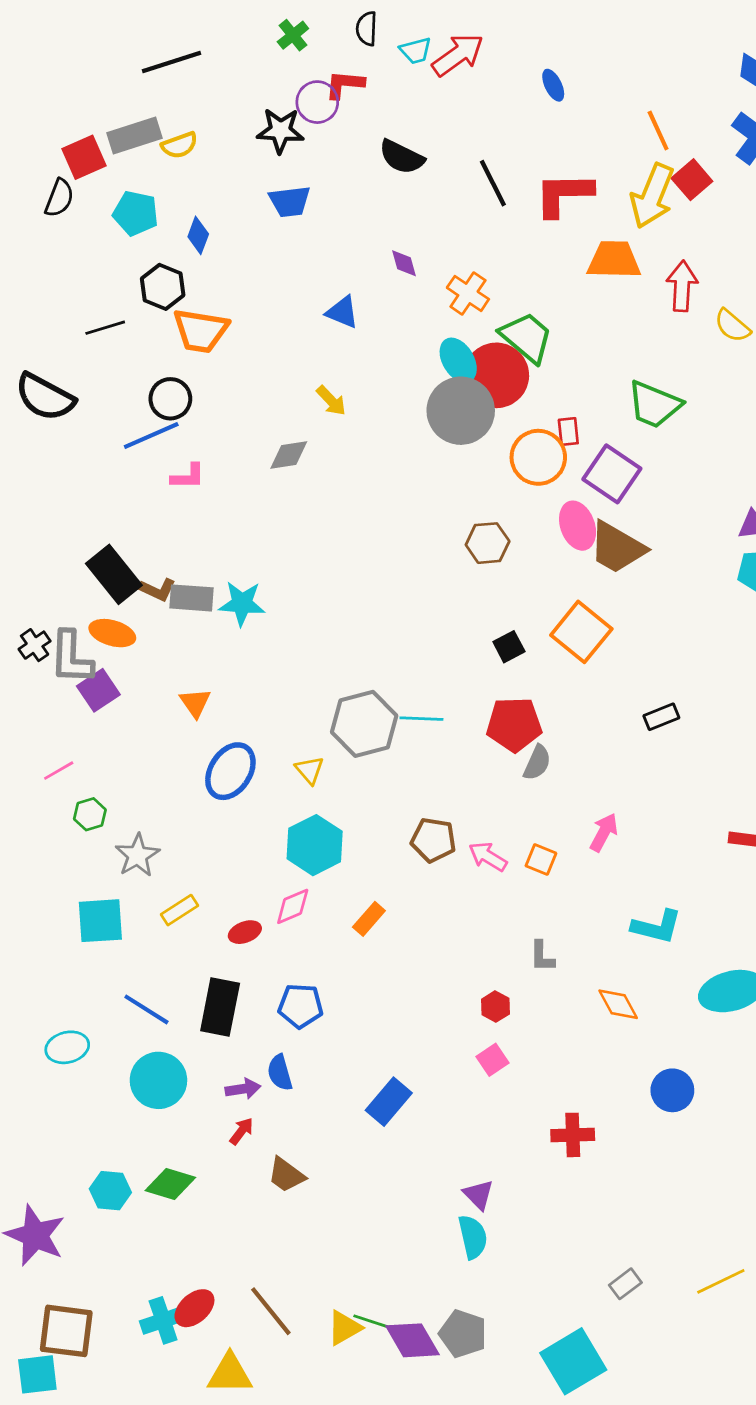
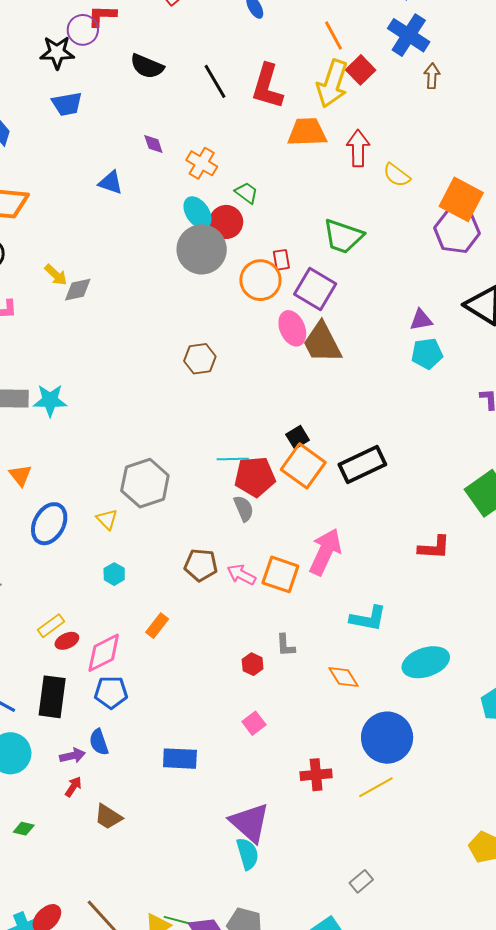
red L-shape: (564, 194) -> (267, 86), turned -69
green trapezoid: (526, 337) -> (246, 193), size x0.6
red circle: (496, 375) -> (226, 222), size x0.7
yellow arrow: (331, 401) -> (56, 275), moved
brown hexagon: (488, 543) -> (200, 359), moved
brown trapezoid: (617, 548) -> (322, 343), turned 36
orange square: (581, 632) -> (303, 466), moved
black square: (509, 647) -> (298, 437), moved
black rectangle: (661, 717) -> (362, 465), size x1.8
cyan line: (421, 719) -> (233, 459), moved
gray semicircle: (537, 763) -> (244, 508), moved, turned -44
pink arrow: (604, 832) -> (325, 552), size x1.6
cyan hexagon: (315, 845) -> (114, 574), size x0.5
orange square: (541, 859) -> (280, 574), size x1.6
pink diamond: (293, 906) -> (104, 653), moved, size x1.4
yellow rectangle: (180, 910) -> (51, 626), moved
red hexagon: (495, 1007) -> (253, 664), moved
blue circle: (672, 1090) -> (387, 738), size x1.6
blue rectangle: (389, 1102) -> (180, 759), turned 56
green diamond: (170, 1184) -> (24, 829), size x0.6
purple triangle: (478, 1195) -> (250, 823), size x1.8
yellow line: (721, 1281) -> (376, 787), moved

